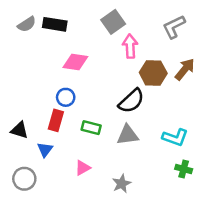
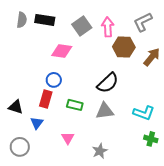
gray square: (113, 22) -> (82, 26), moved
gray semicircle: (27, 24) -> (22, 20), turned -49
pink arrow: (130, 46) -> (108, 27), moved
brown hexagon: (153, 73) -> (124, 47), moved
pink triangle: (83, 168) -> (68, 138), turned -32

